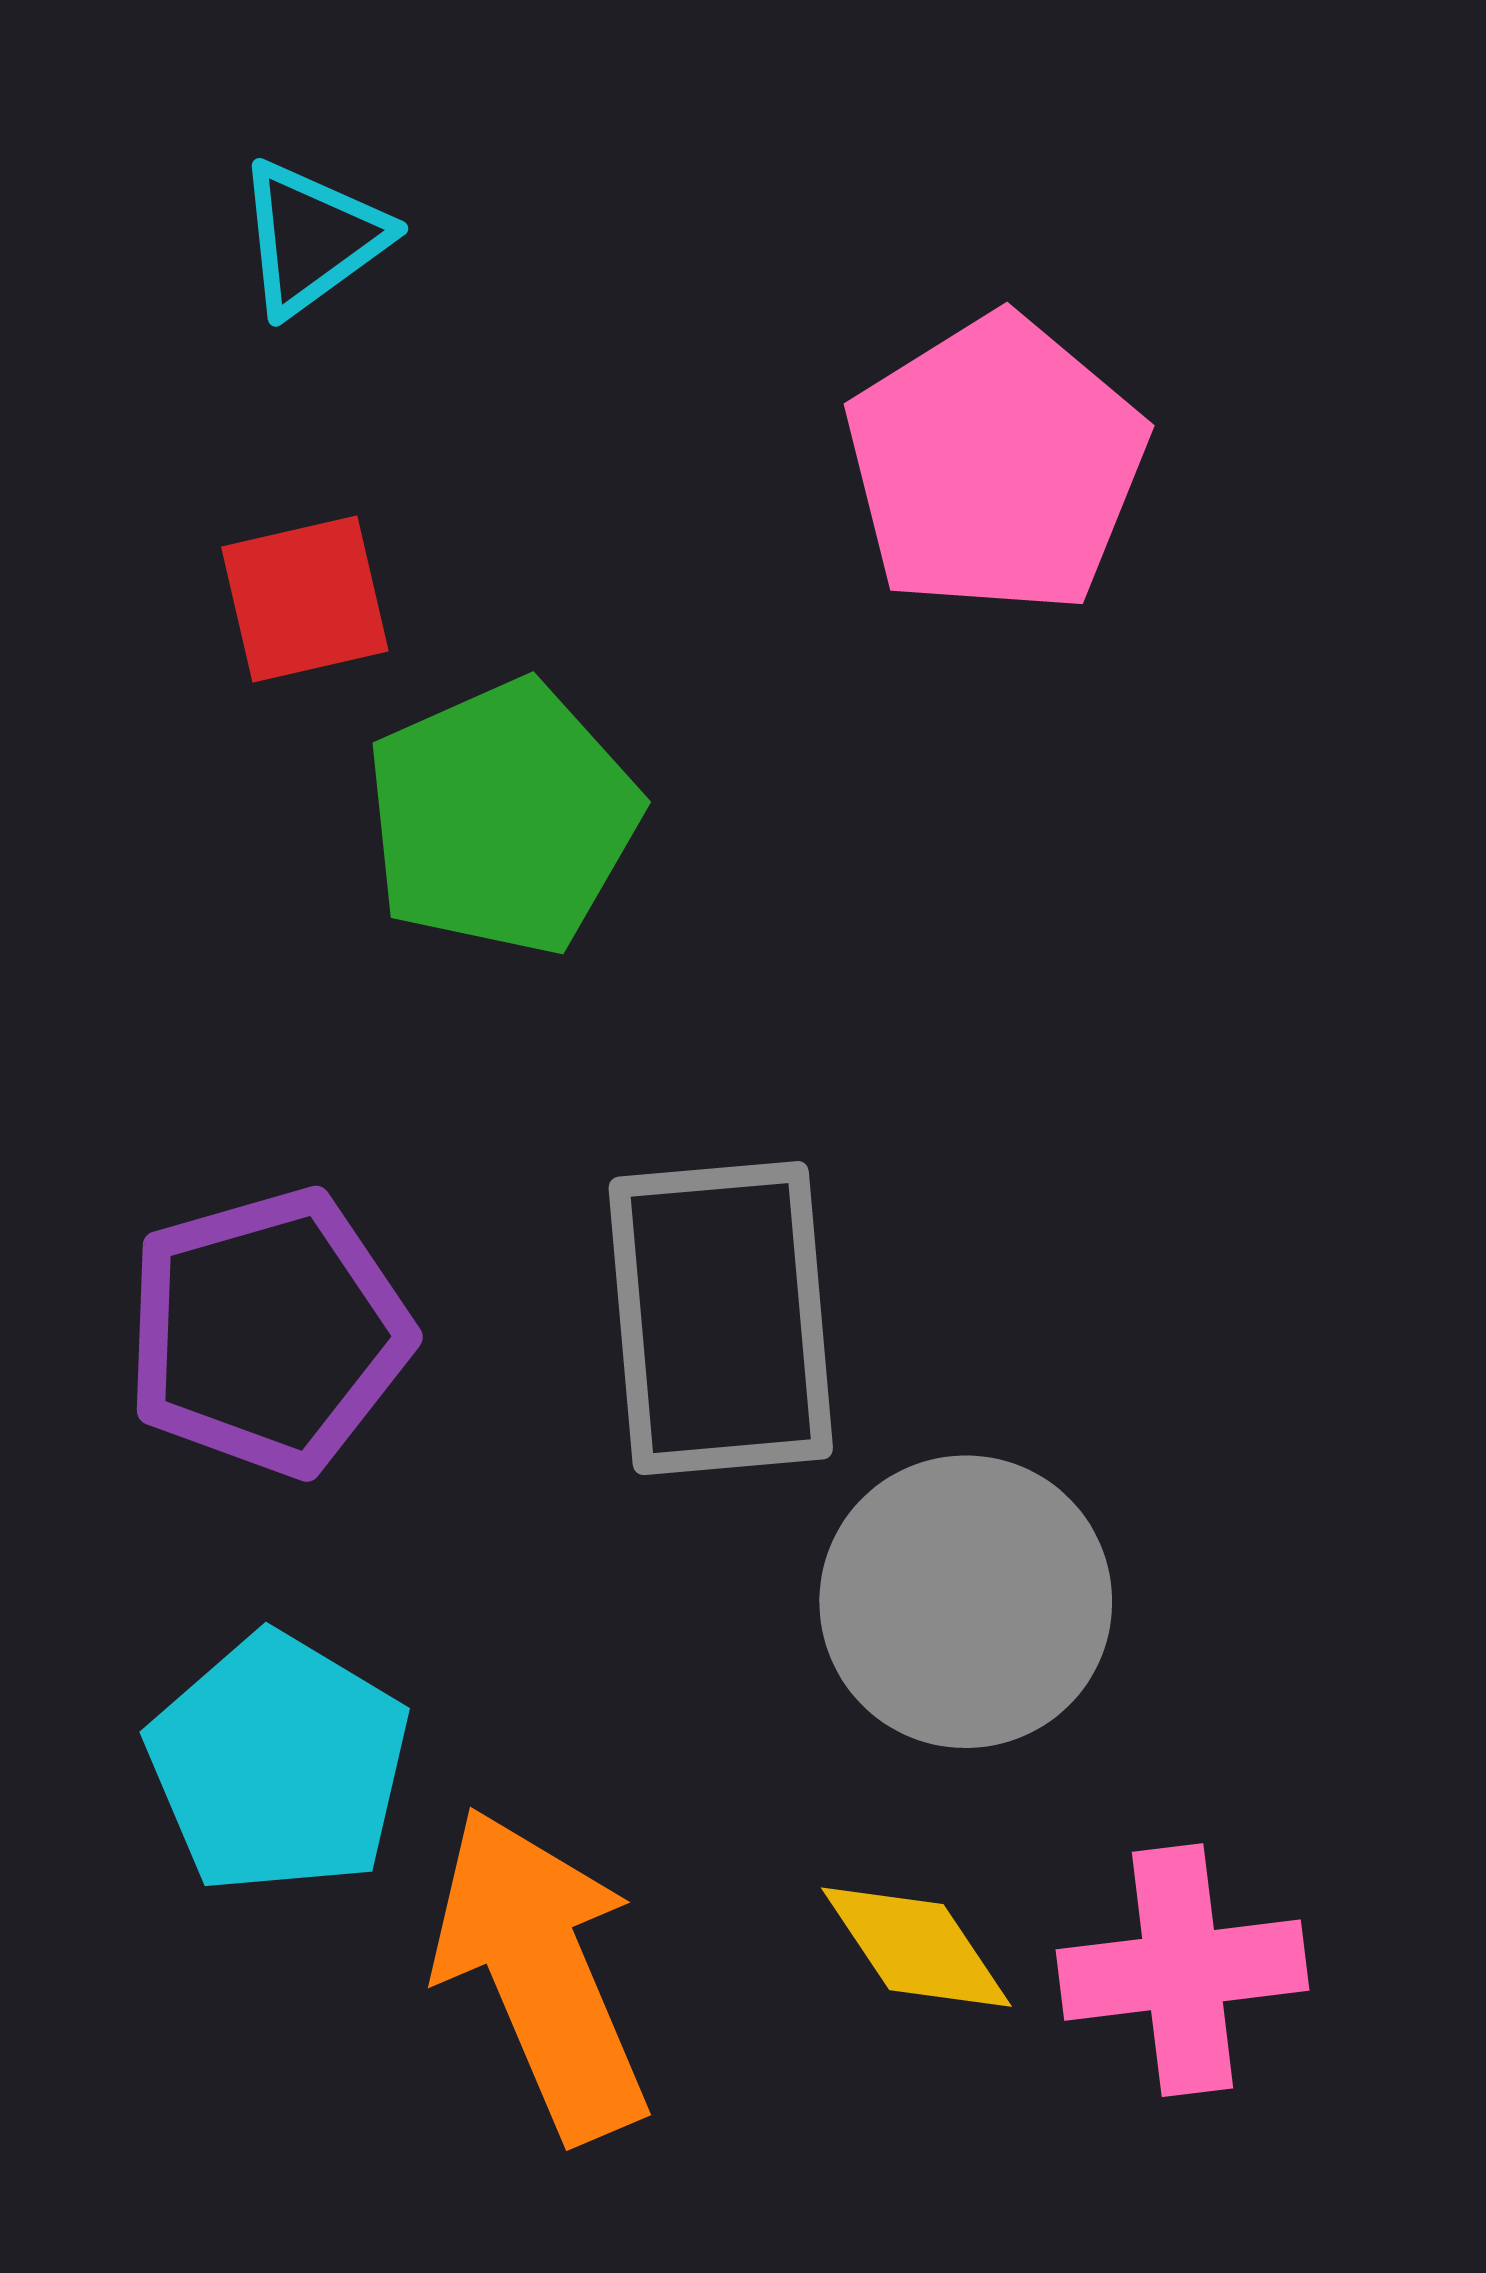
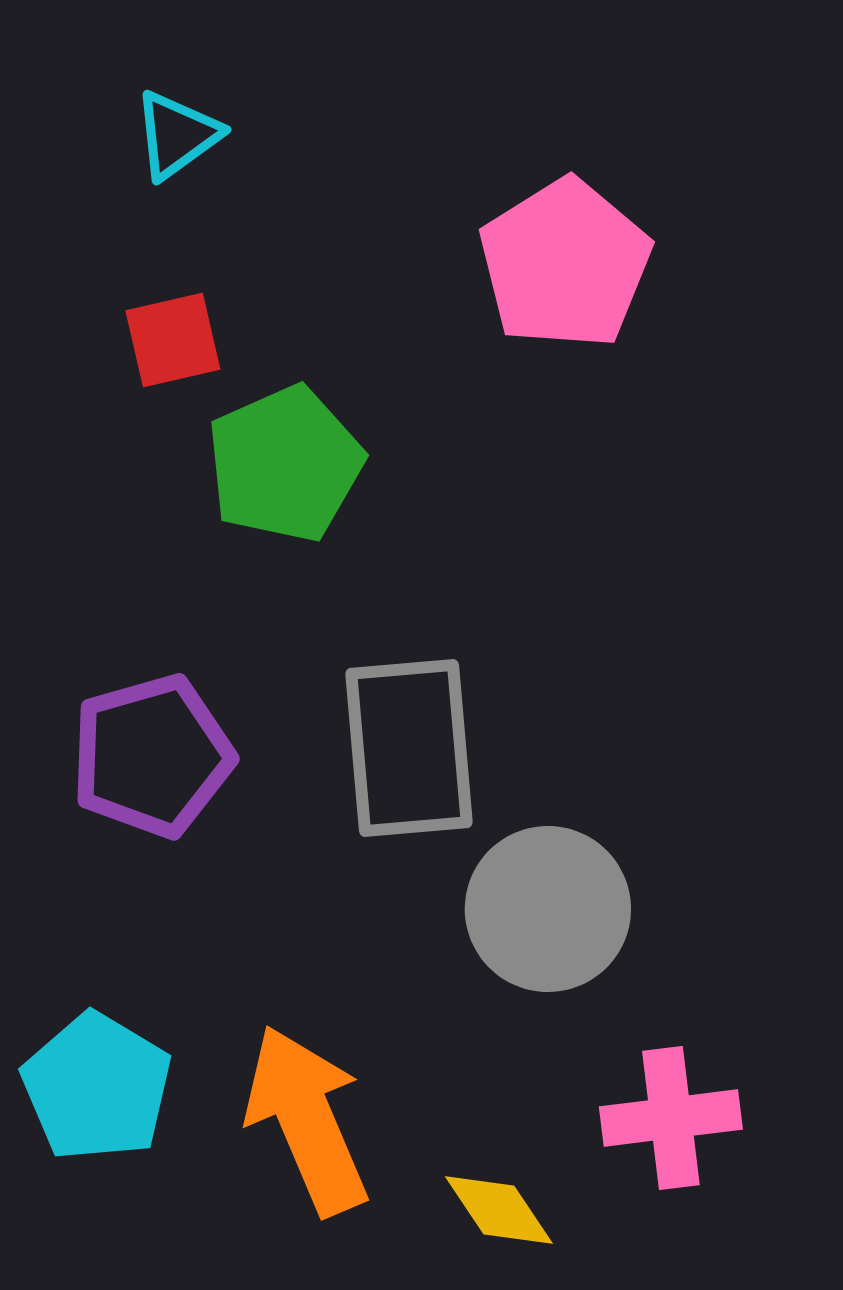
cyan pentagon: (278, 1764) -> (97, 1087), moved
yellow diamond: (916, 1947) -> (499, 1210), moved

